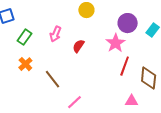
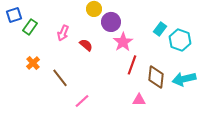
purple circle: (128, 23) -> (111, 22), moved
green rectangle: (24, 37) -> (30, 27), moved
red semicircle: (78, 46) -> (86, 45), turned 96

